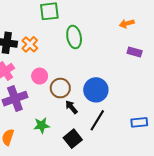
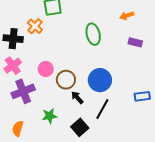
green ellipse: (74, 37) -> (93, 34), moved
orange cross: (30, 44) -> (35, 26), moved
blue rectangle: (139, 122) -> (142, 96), moved

